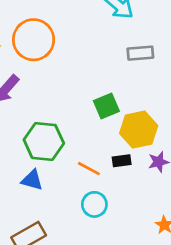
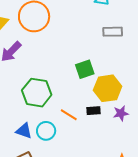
blue triangle: (32, 180) -> (24, 131), moved
cyan circle: (94, 204) -> (46, 131), moved

